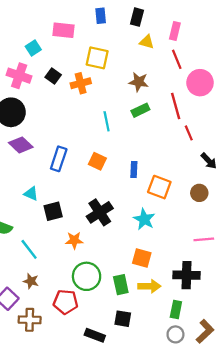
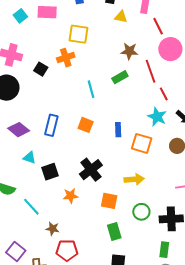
cyan square: (33, 48) -> (20, 16), moved
red line: (177, 59) -> (158, 26), moved
black square: (53, 76) -> (41, 69), moved
brown star: (139, 82) -> (129, 51), moved
purple diamond: (21, 145) -> (19, 130), moved
cyan star: (144, 219) -> (157, 117), moved
orange square: (142, 258) -> (109, 201), moved
green circle: (87, 276) -> (141, 212), moved, size x0.7
brown star: (31, 281) -> (53, 229), moved
yellow arrow: (149, 286) -> (134, 179), moved

